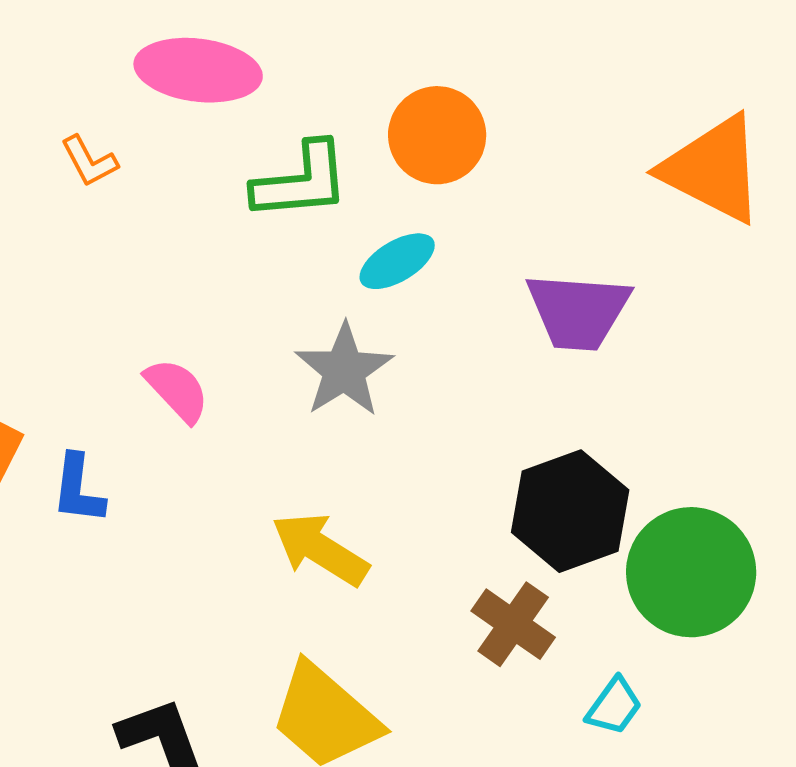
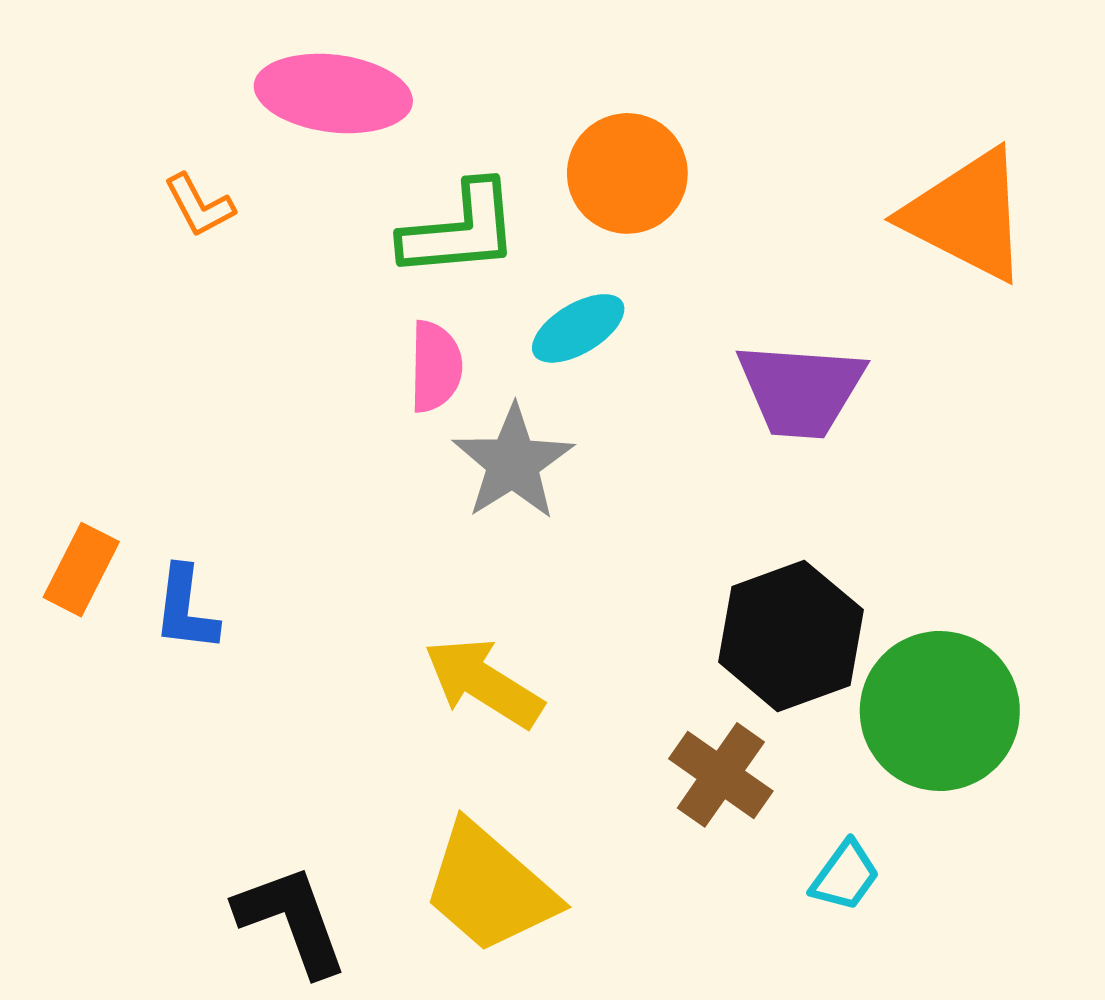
pink semicircle: (177, 390) -> (435, 367), moved, turned 44

